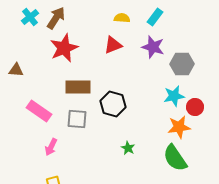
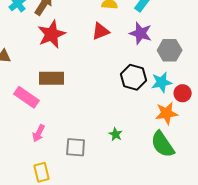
brown rectangle: (78, 87) -> (52, 78), moved
black hexagon: (113, 104) -> (134, 77), moved
gray square: (77, 119) -> (76, 147), moved

